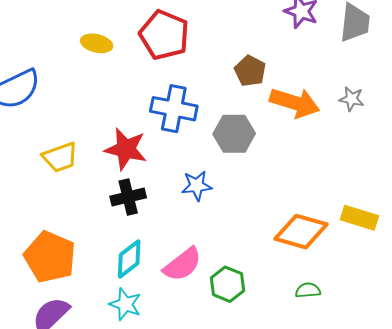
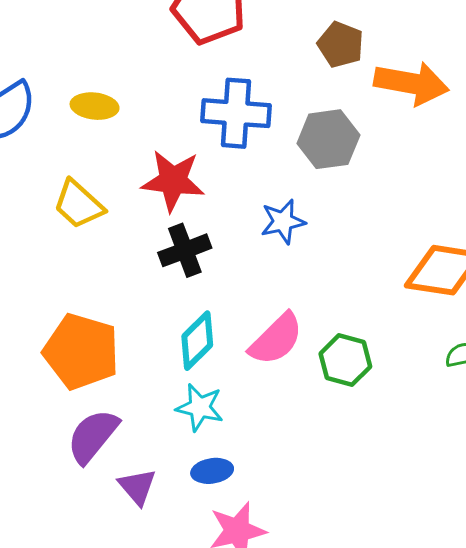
yellow ellipse: (97, 43) -> (95, 106), moved
yellow trapezoid: (60, 157) -> (78, 204), turned 69

